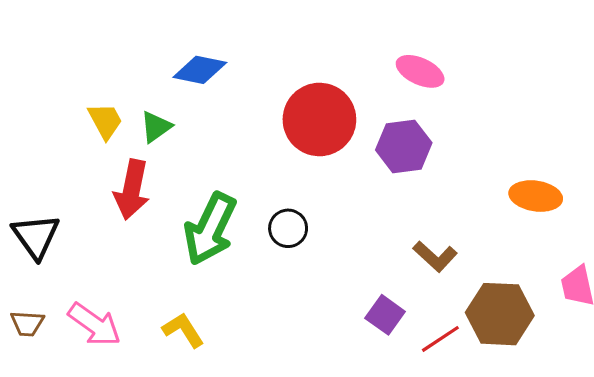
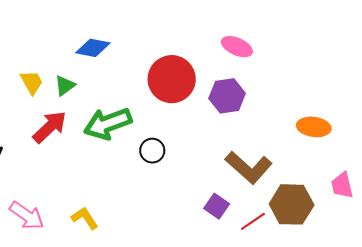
red arrow: (132, 190) -> (50, 127), turned -144
green arrow: (210, 229) -> (108, 124), moved, turned 45
brown L-shape: (435, 256) -> (249, 167), size x1.6

